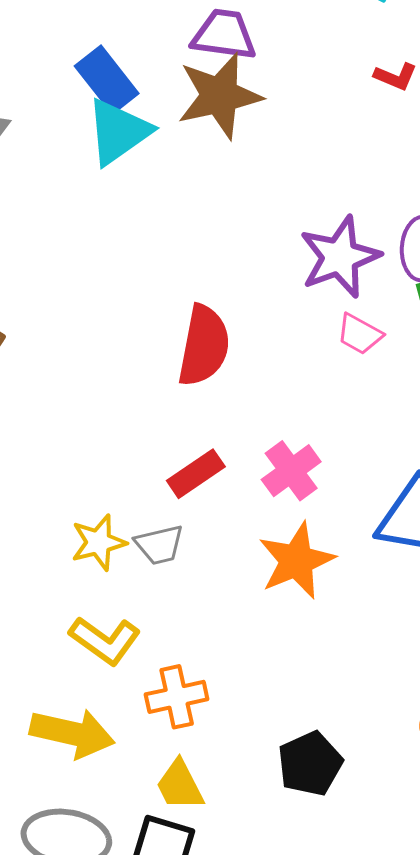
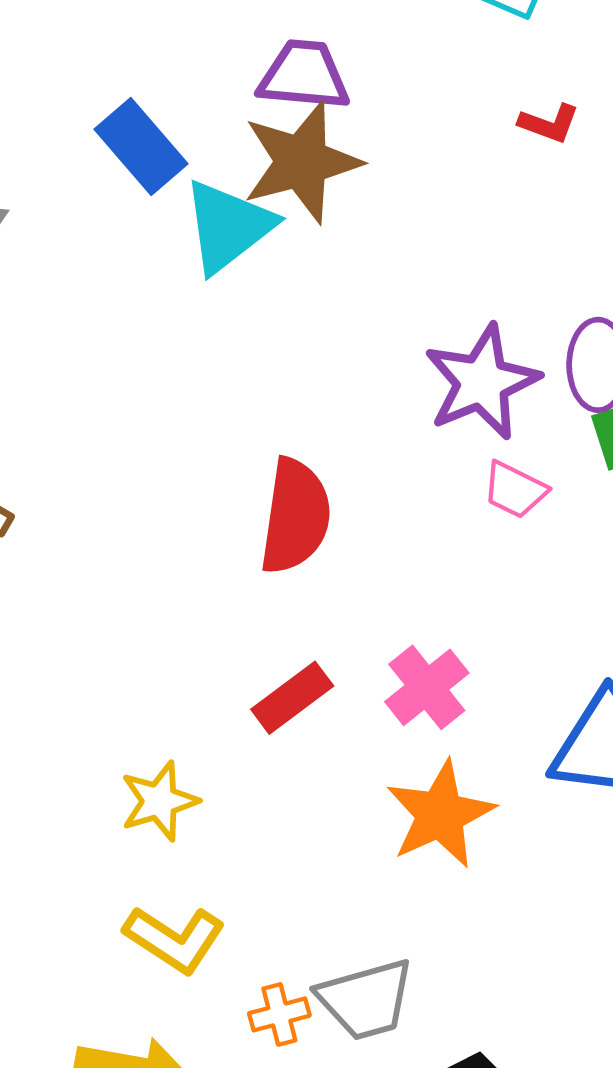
cyan triangle: (118, 132) -> (228, 226), moved
gray trapezoid: (159, 545) -> (366, 999), moved, size x1.4
orange cross: (177, 697) -> (279, 1014), size x0.7

